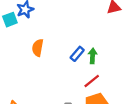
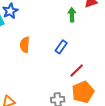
green arrow: (93, 56) -> (72, 15), moved

